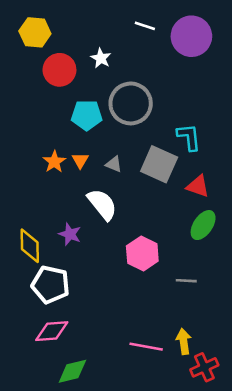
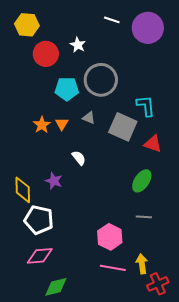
gray triangle: (114, 164) -> (89, 118), moved
white semicircle: (102, 204) -> (79, 158), size x0.6
green ellipse: (203, 225) -> (142, 181), moved
pink hexagon: (142, 254) -> (110, 237), moved

